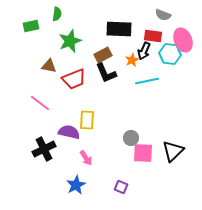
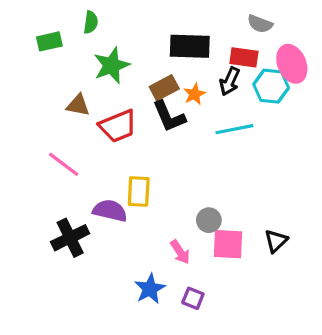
orange star: (132, 60) -> (195, 94), moved
black triangle: (173, 151) -> (276, 241), size x0.7
pink arrow: (86, 158) -> (180, 252), moved
blue star: (76, 185) -> (150, 289), moved

